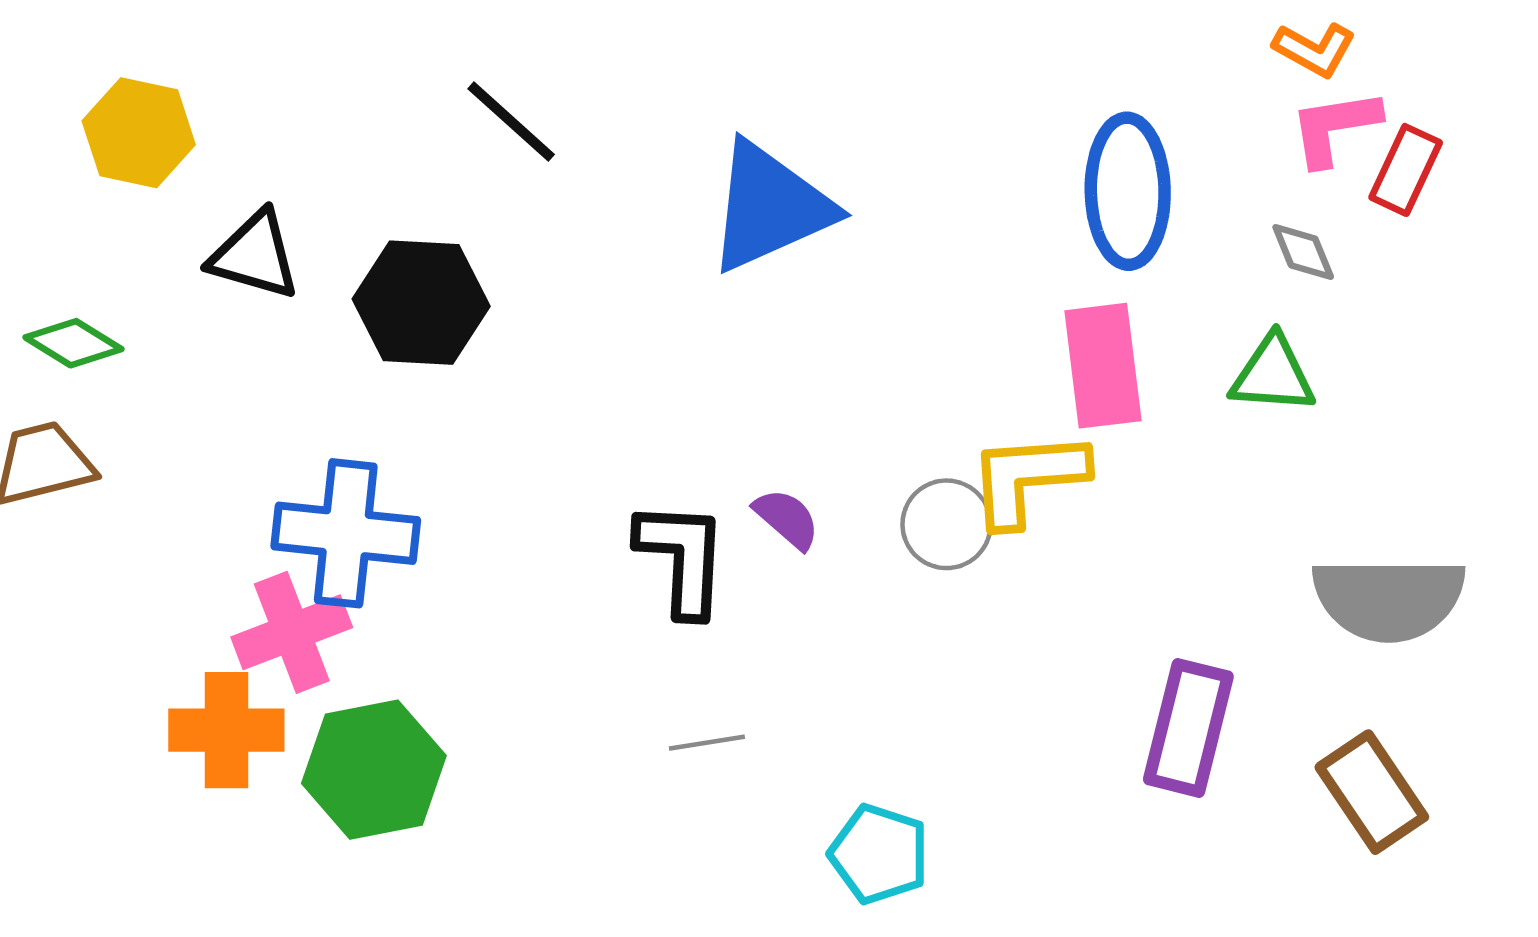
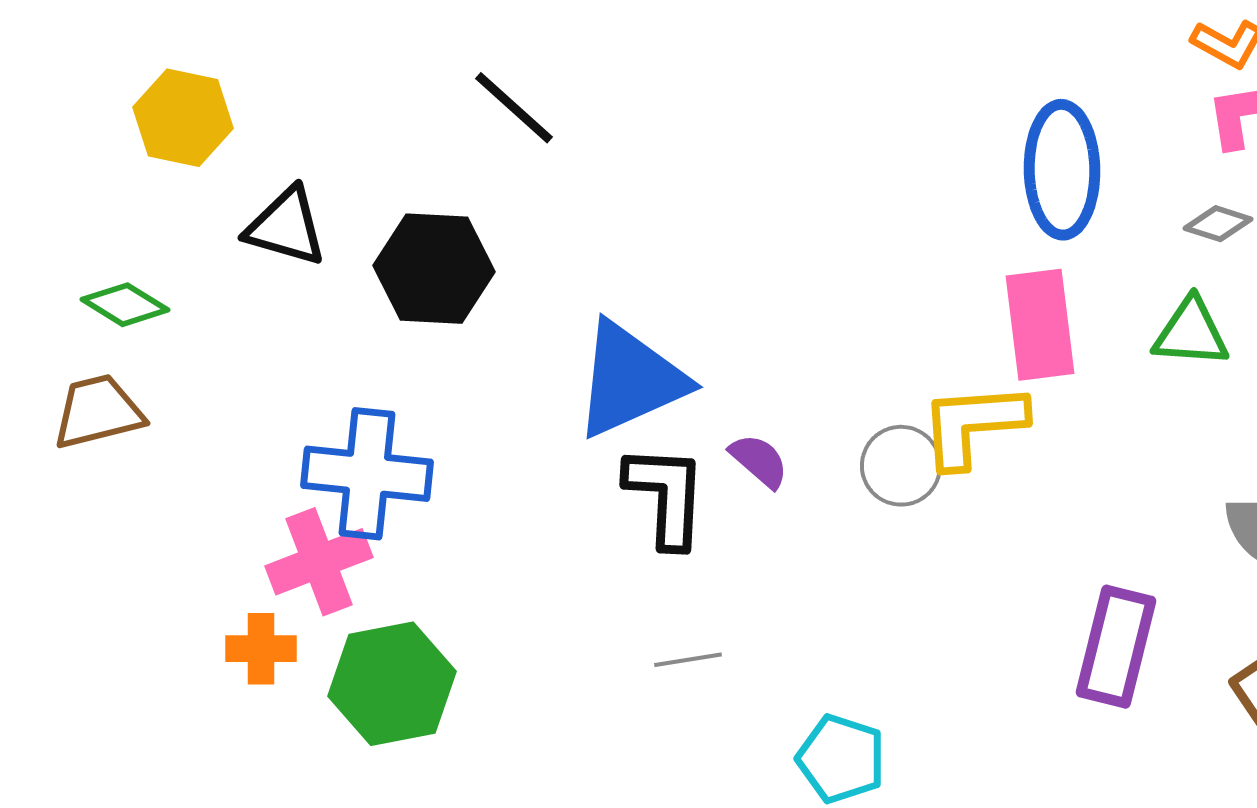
blue triangle: (770, 207) -> (630, 380), moved
gray diamond: (1303, 252) -> (1218, 224), turned -50
orange cross: (226, 730) -> (261, 649), size x0.7

